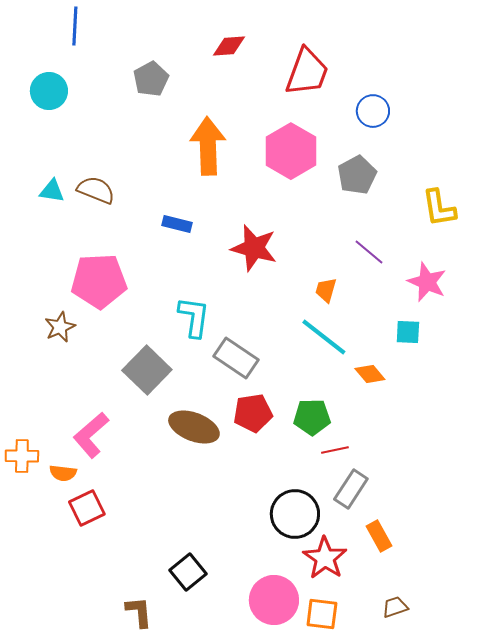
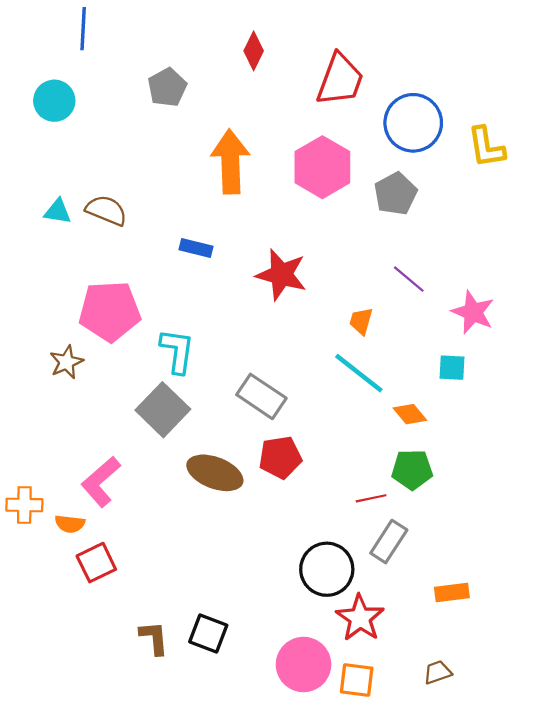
red diamond: (229, 46) -> (254, 51), turned -60
blue circle: (373, 111) -> (413, 123), size x1.6
yellow L-shape: (439, 208) -> (486, 147), moved
cyan L-shape: (194, 317) -> (177, 351), moved
green pentagon: (312, 417) -> (412, 470), moved
orange rectangle: (379, 536) -> (452, 592), moved, turned -68
black square: (188, 572) -> (208, 633), turned -30
brown L-shape: (139, 612) -> (154, 638), moved

